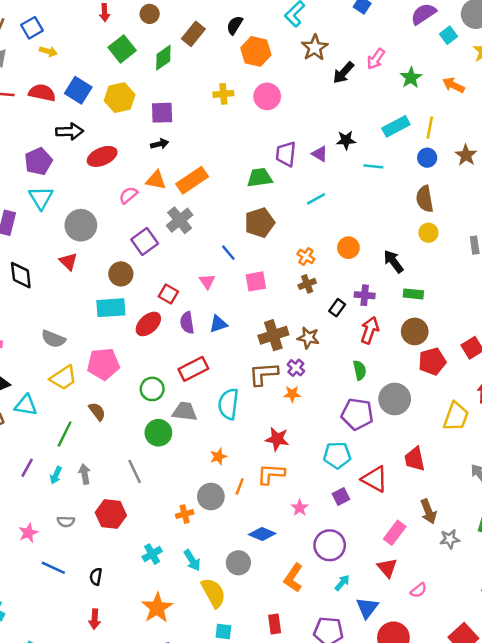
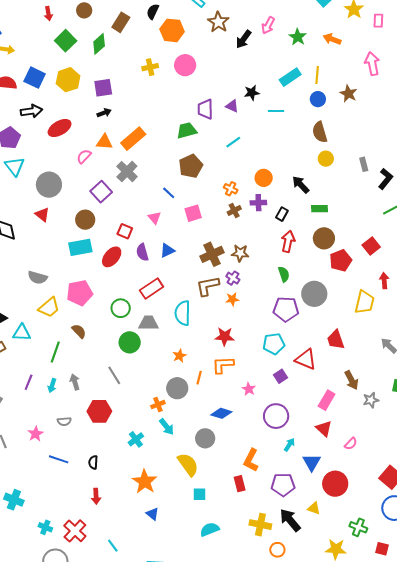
purple cross: (365, 295) -> (258, 203), moved
black rectangle: (337, 308) -> (282, 214), moved
cyan arrow: (192, 560) -> (167, 427), moved
orange L-shape: (293, 578) -> (251, 460), moved

